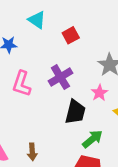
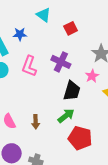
purple cross: (60, 77) -> (61, 62), turned -36
green arrow: (92, 139) -> (66, 116), moved

